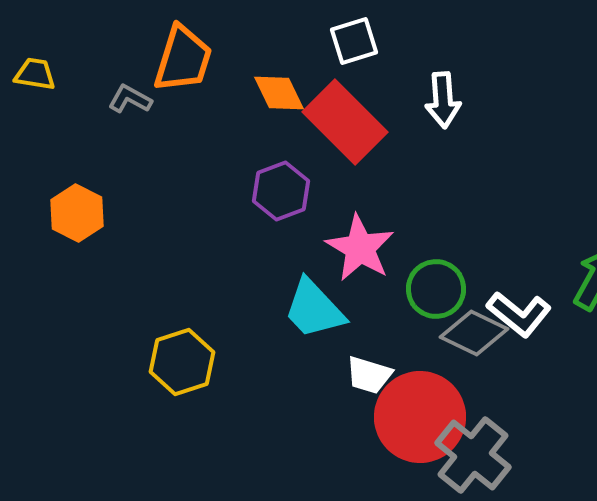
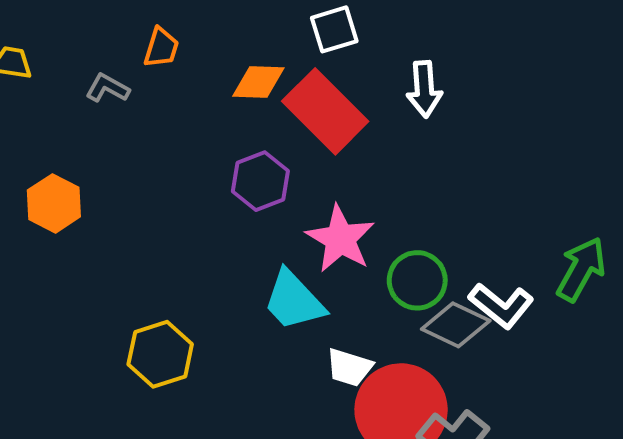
orange trapezoid: (183, 59) -> (161, 48), size x0.6
orange diamond: (279, 93) -> (258, 82), turned -62

